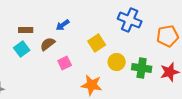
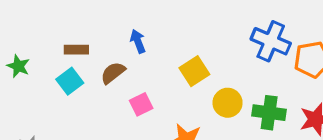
blue cross: (130, 20) -> (271, 41), moved
blue arrow: (63, 25) -> (138, 41), turned 104

